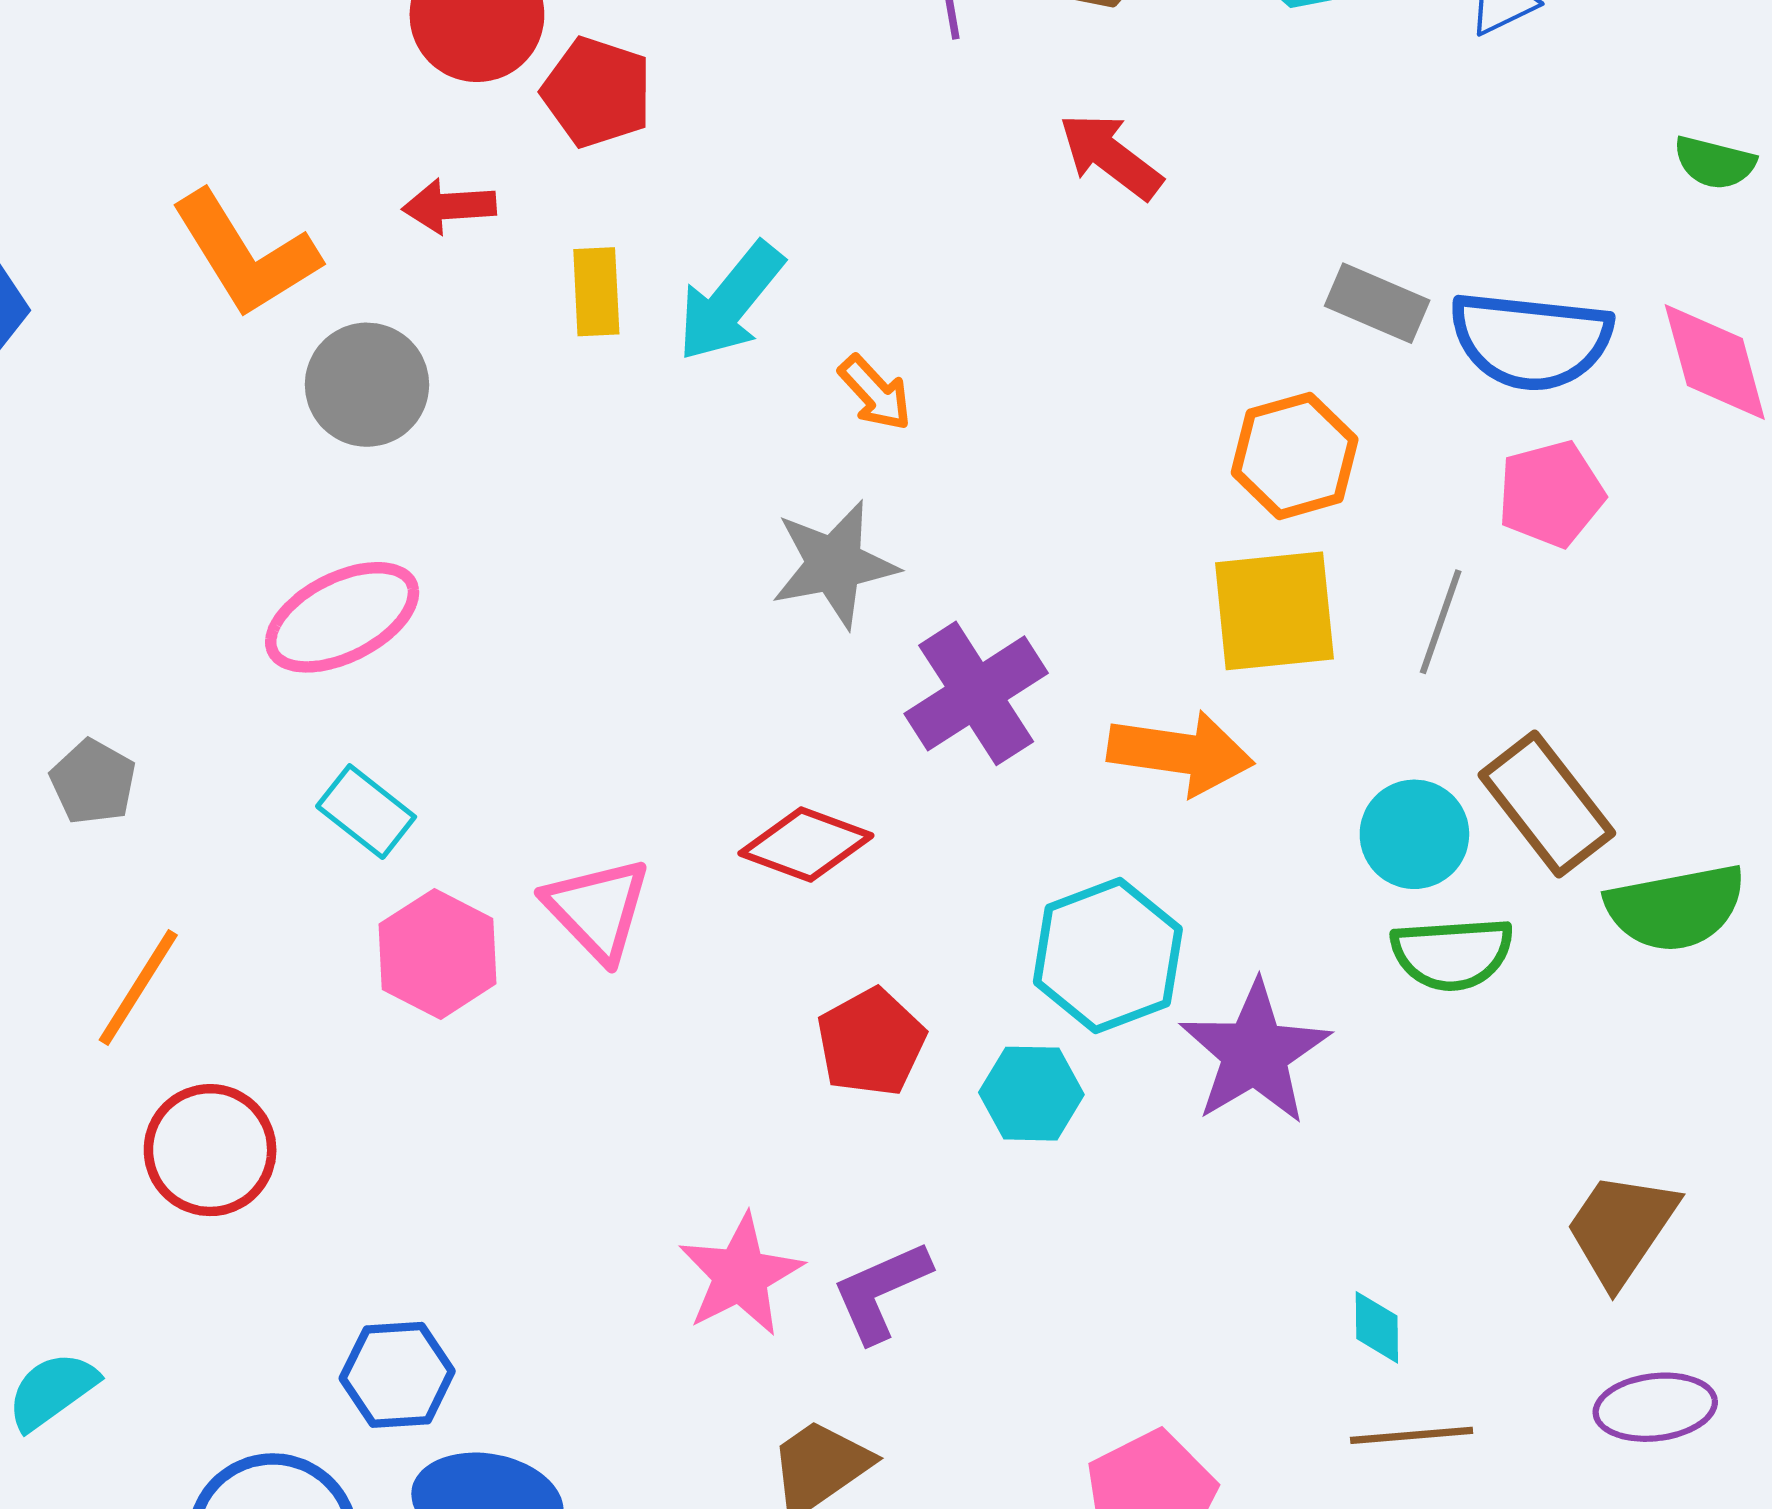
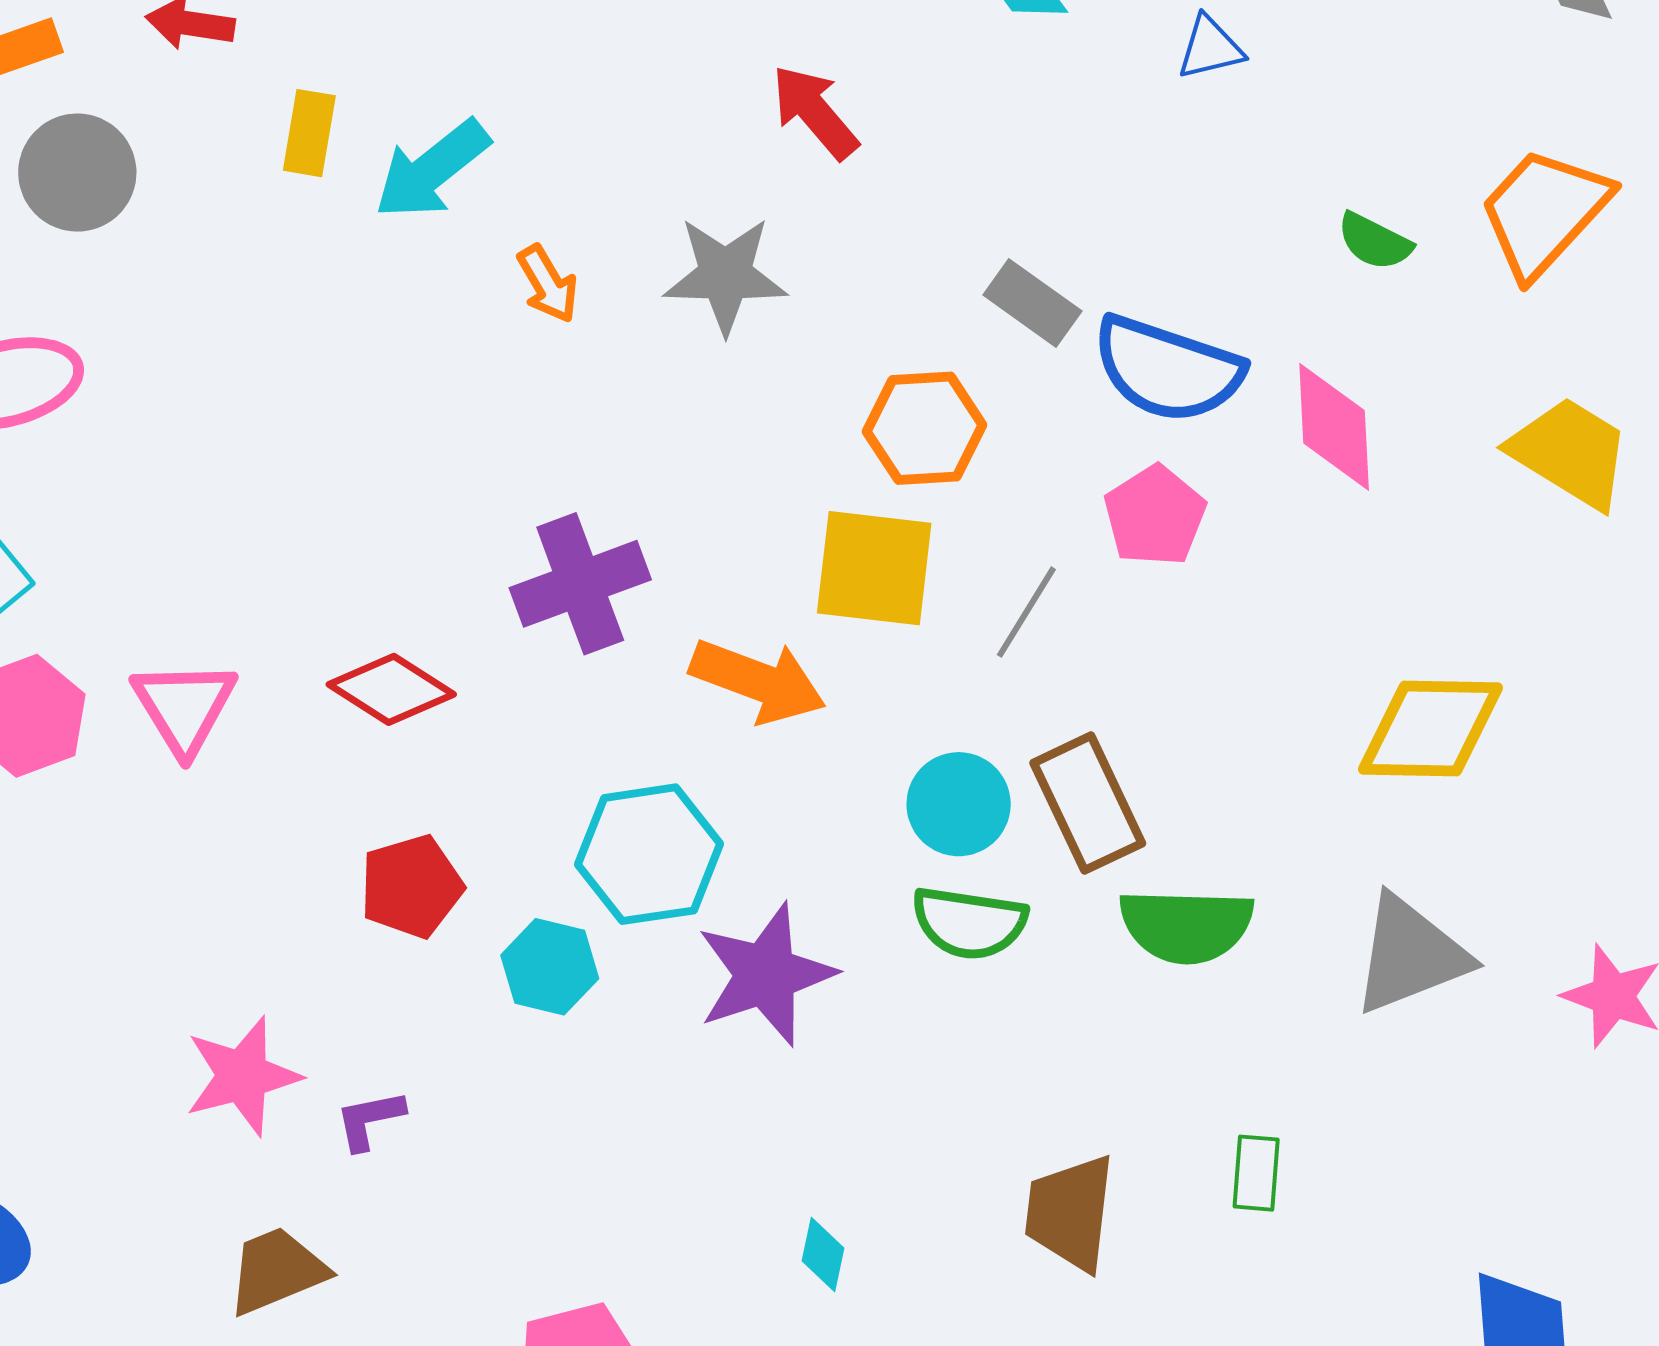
pink pentagon: (1551, 494) -> (1155, 516), turned -30
gray star: (834, 564) -> (725, 275), moved
brown trapezoid: (1621, 1229) -> (1070, 1213), turned -40
purple L-shape: (881, 1291) -> (370, 1120), size x0.7

